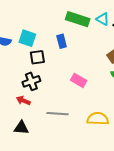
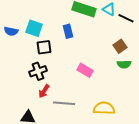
red arrow: (23, 101) -> (44, 91), moved, turned -80

